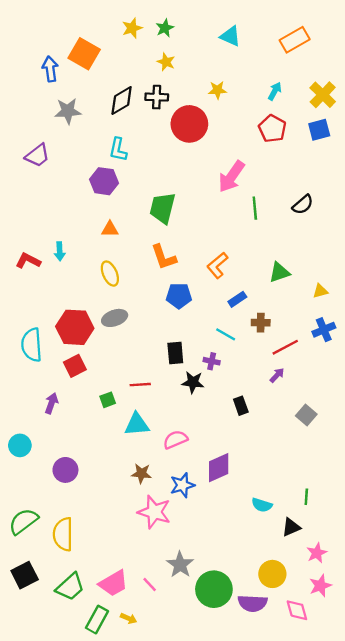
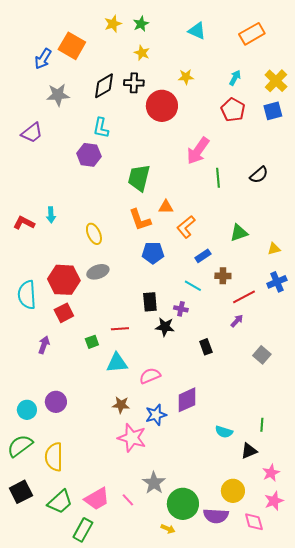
blue arrow: (50, 69) -> (43, 59), turned -140
orange triangle: (110, 229) -> (166, 207), moved
cyan circle: (20, 445) -> (27, 410), moved
yellow arrow: (129, 618) -> (168, 529), moved

